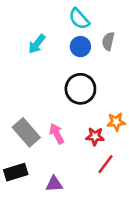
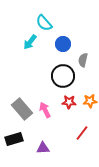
cyan semicircle: (79, 19) -> (44, 23), moved
gray semicircle: (108, 41) -> (83, 60), moved
red star: (95, 136) -> (69, 102), moved

